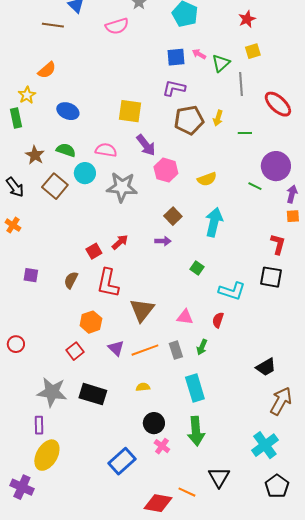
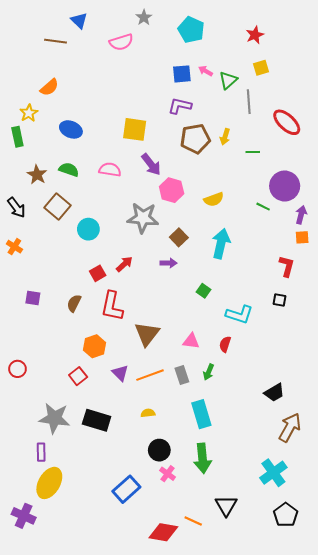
cyan circle: (85, 173) -> (88, 229), moved
gray star: (122, 187) -> (143, 218), moved
black square: (271, 277) -> (280, 300), size x0.6

